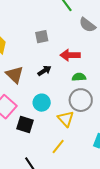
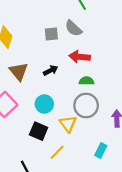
gray semicircle: (87, 25) -> (73, 28), moved
black square: (25, 125) -> (39, 131), moved

